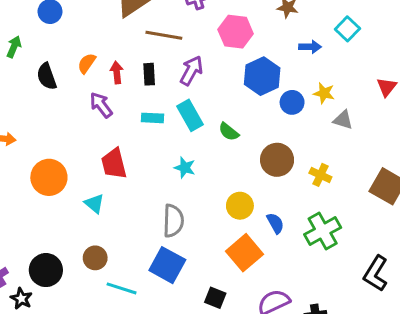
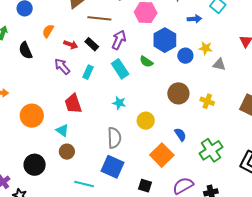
orange semicircle: (87, 63) -> (48, 31), moved
red arrow: (117, 72) -> (71, 45), turned 120
black rectangle: (149, 74) -> (92, 44), turned -40
cyan rectangle: (153, 118) -> (88, 72), moved, turned -64
green semicircle: (229, 132) -> (146, 62), moved
yellow circle: (240, 206) -> (146, 121), moved
green cross: (323, 231) -> (211, 150), moved
brown circle: (95, 258) -> (67, 152), moved
black circle: (46, 270) -> (35, 165), moved

